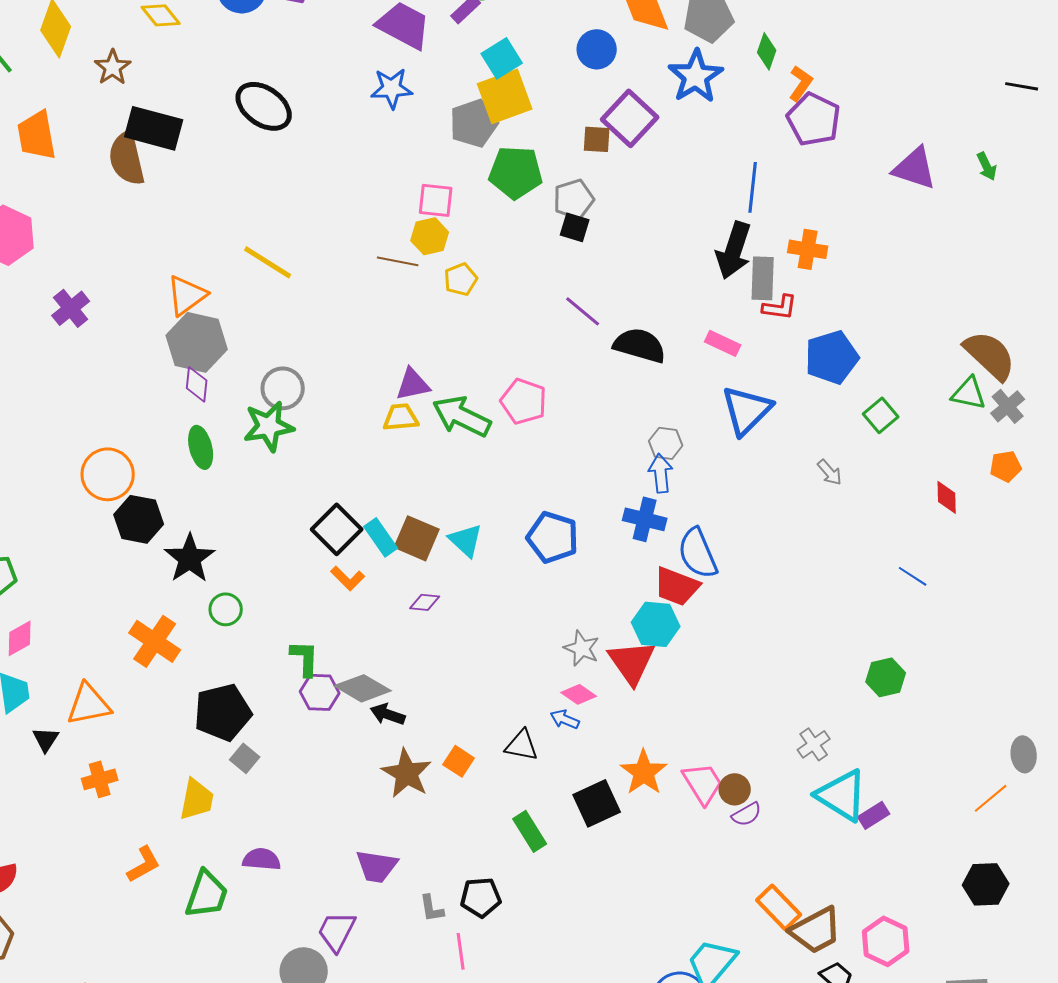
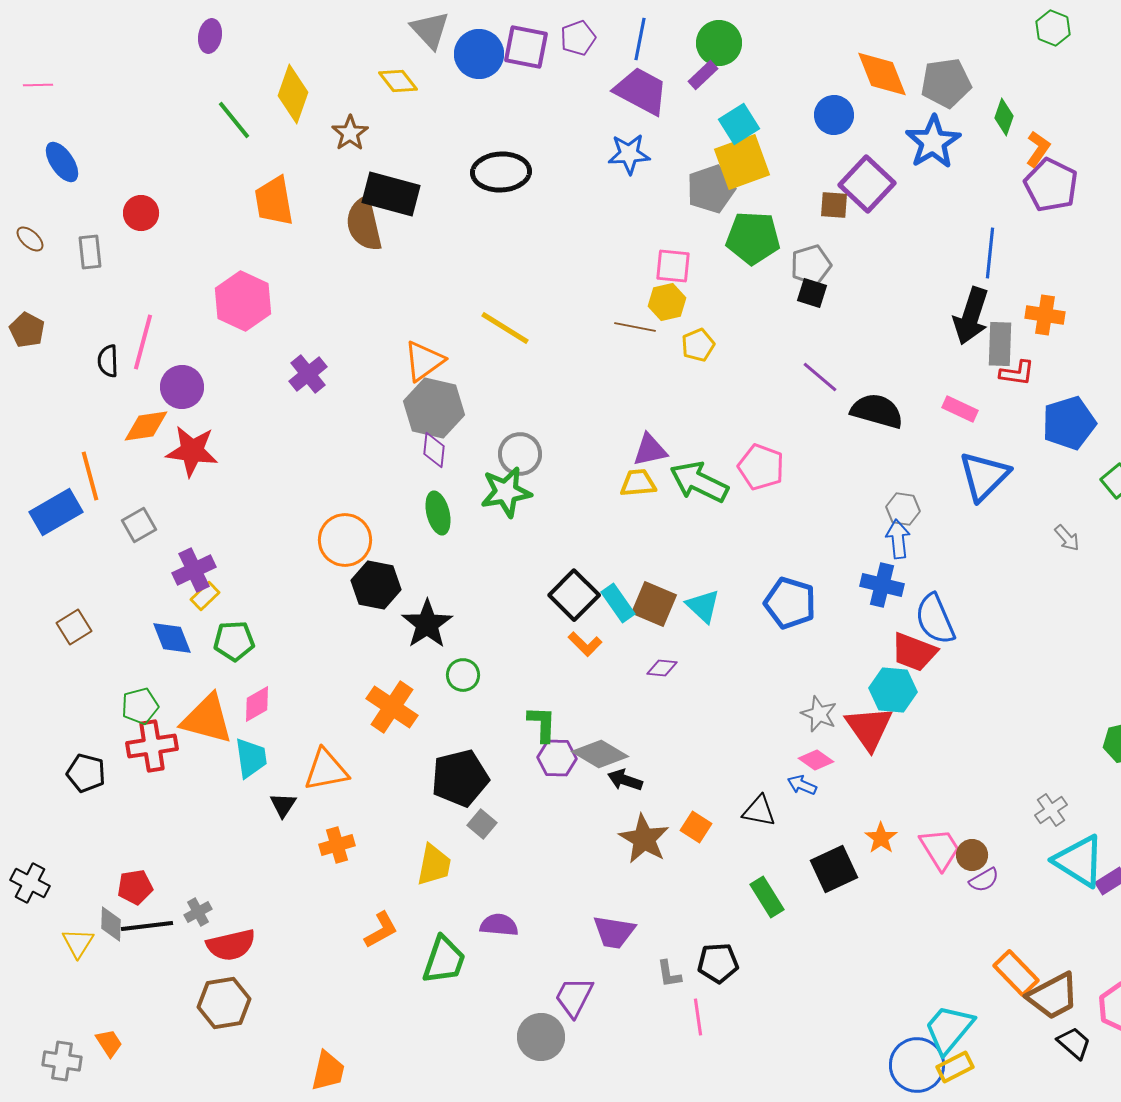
black ellipse: (264, 106) -> (501, 172), turned -38
orange star: (644, 772) -> (881, 838), size x0.7

